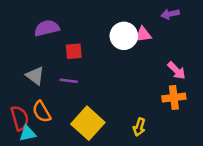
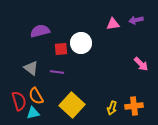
pink triangle: (143, 35) -> (113, 24), moved
white circle: (124, 36) -> (81, 43), moved
orange cross: (174, 98) -> (134, 106), moved
cyan triangle: (27, 133) -> (33, 113), moved

